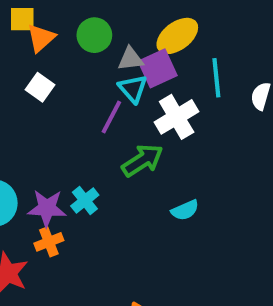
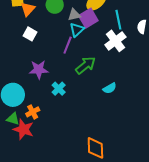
cyan triangle: (133, 89) -> (77, 30), turned 35
white cross: (177, 117) -> (115, 41), moved
purple star: (47, 208) -> (39, 70), moved
orange cross: (49, 242) -> (33, 112), moved

